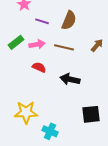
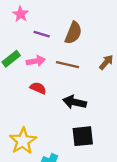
yellow star: (26, 112) -> (23, 141), turned -30
black square: (91, 114) -> (83, 136), moved

